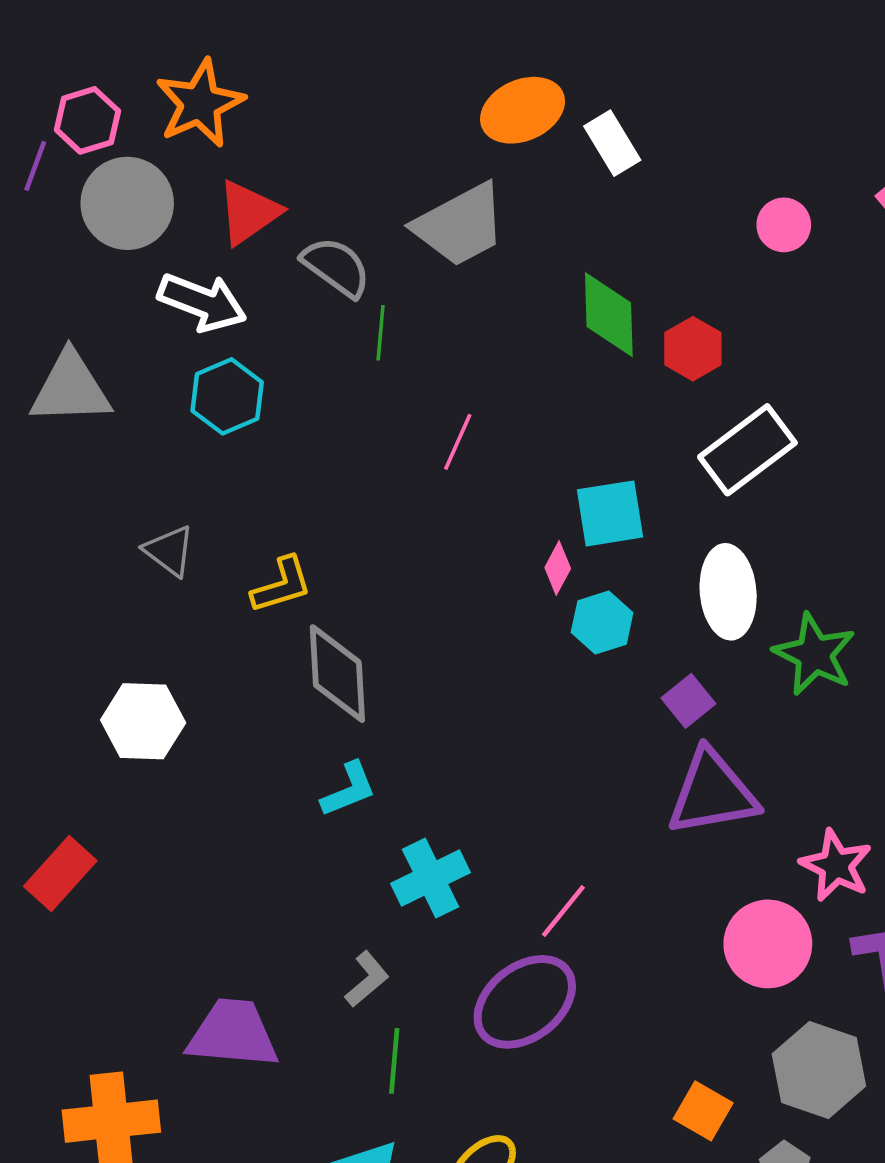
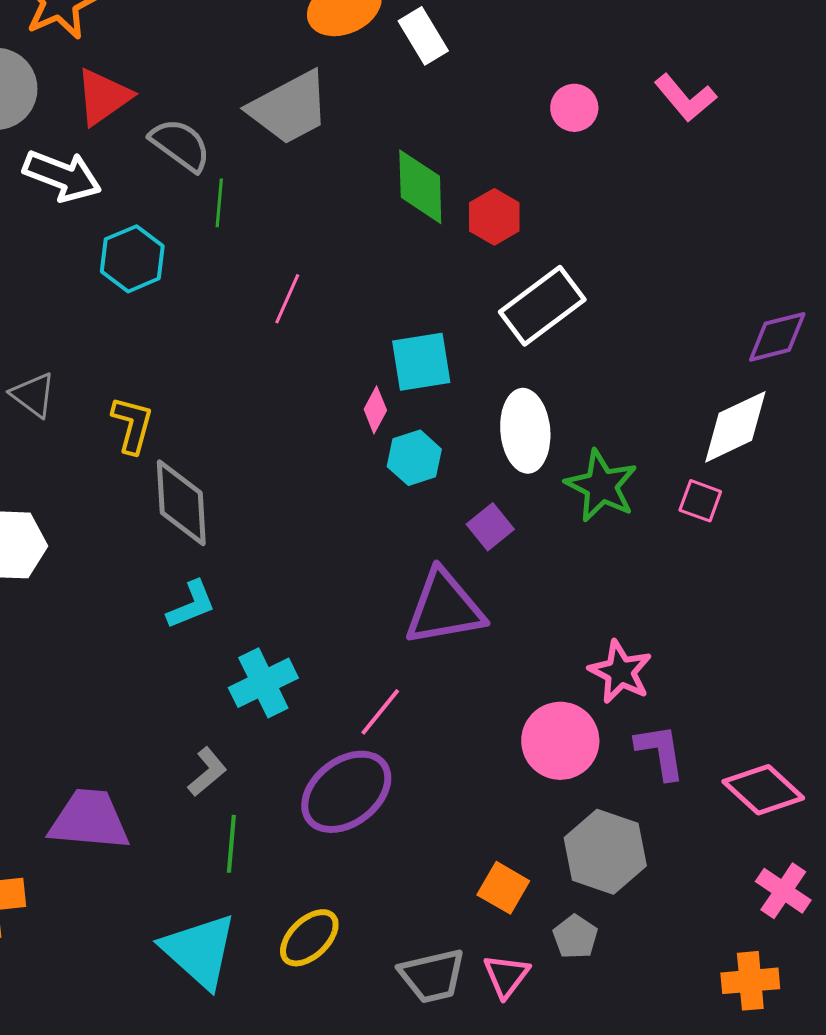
cyan hexagon: (227, 396) -> (132, 259), moved
yellow L-shape: (282, 585) -> (132, 425), turned -58
purple triangle: (712, 793) -> (444, 608), moved

